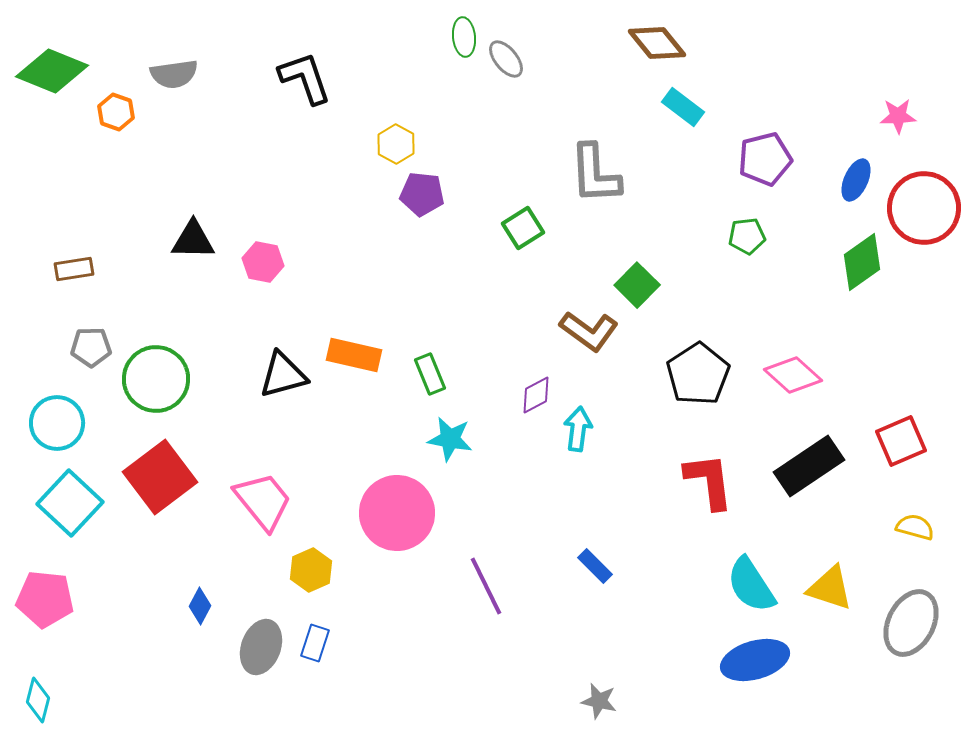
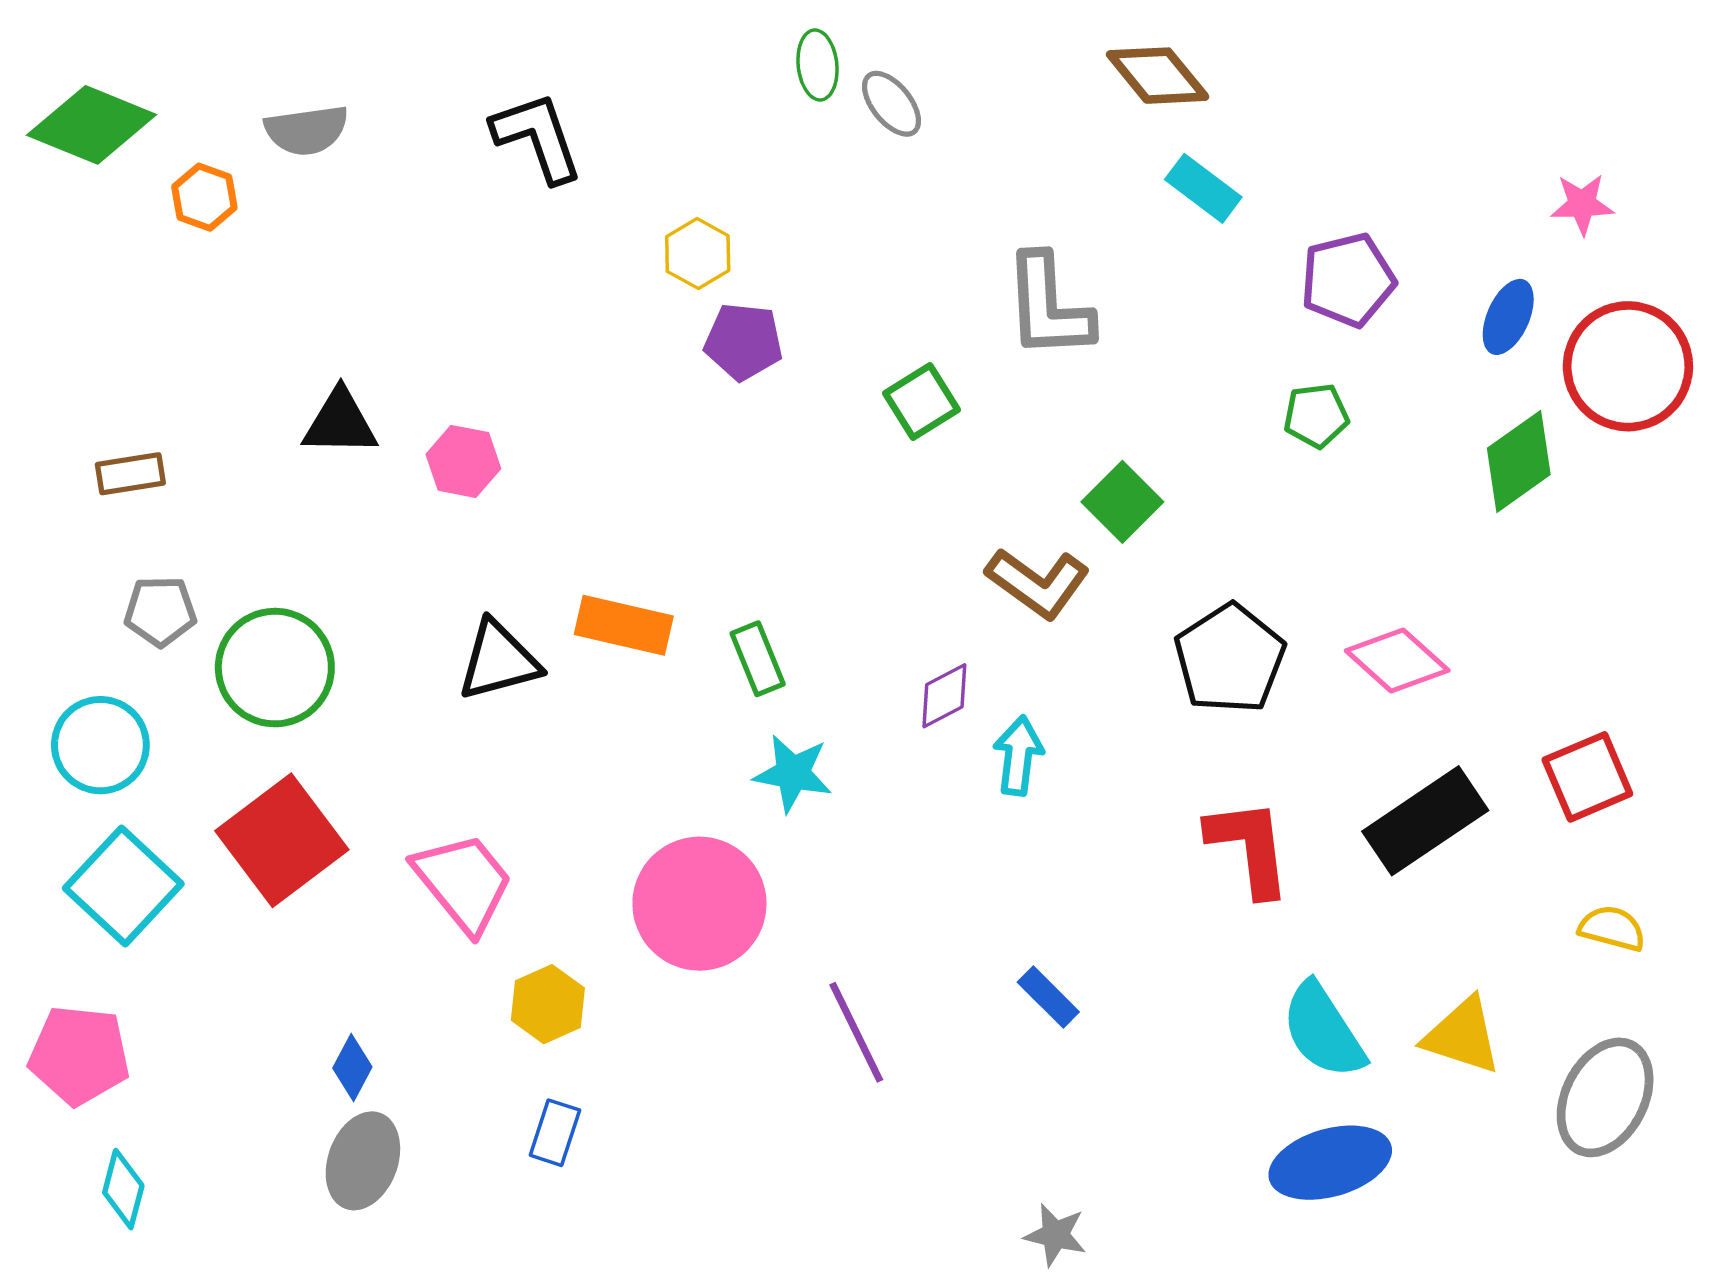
gray ellipse: (261, 647) -> (363, 1161), moved
cyan diamond: (38, 700) -> (123, 1189), moved

